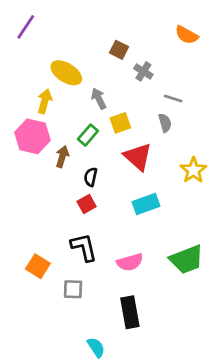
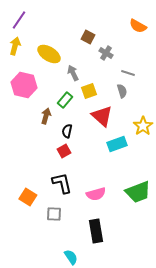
yellow arrow: (45, 101) -> (15, 46), moved
pink hexagon: (32, 136) -> (24, 85), moved
cyan rectangle: (146, 204) -> (117, 144), moved

